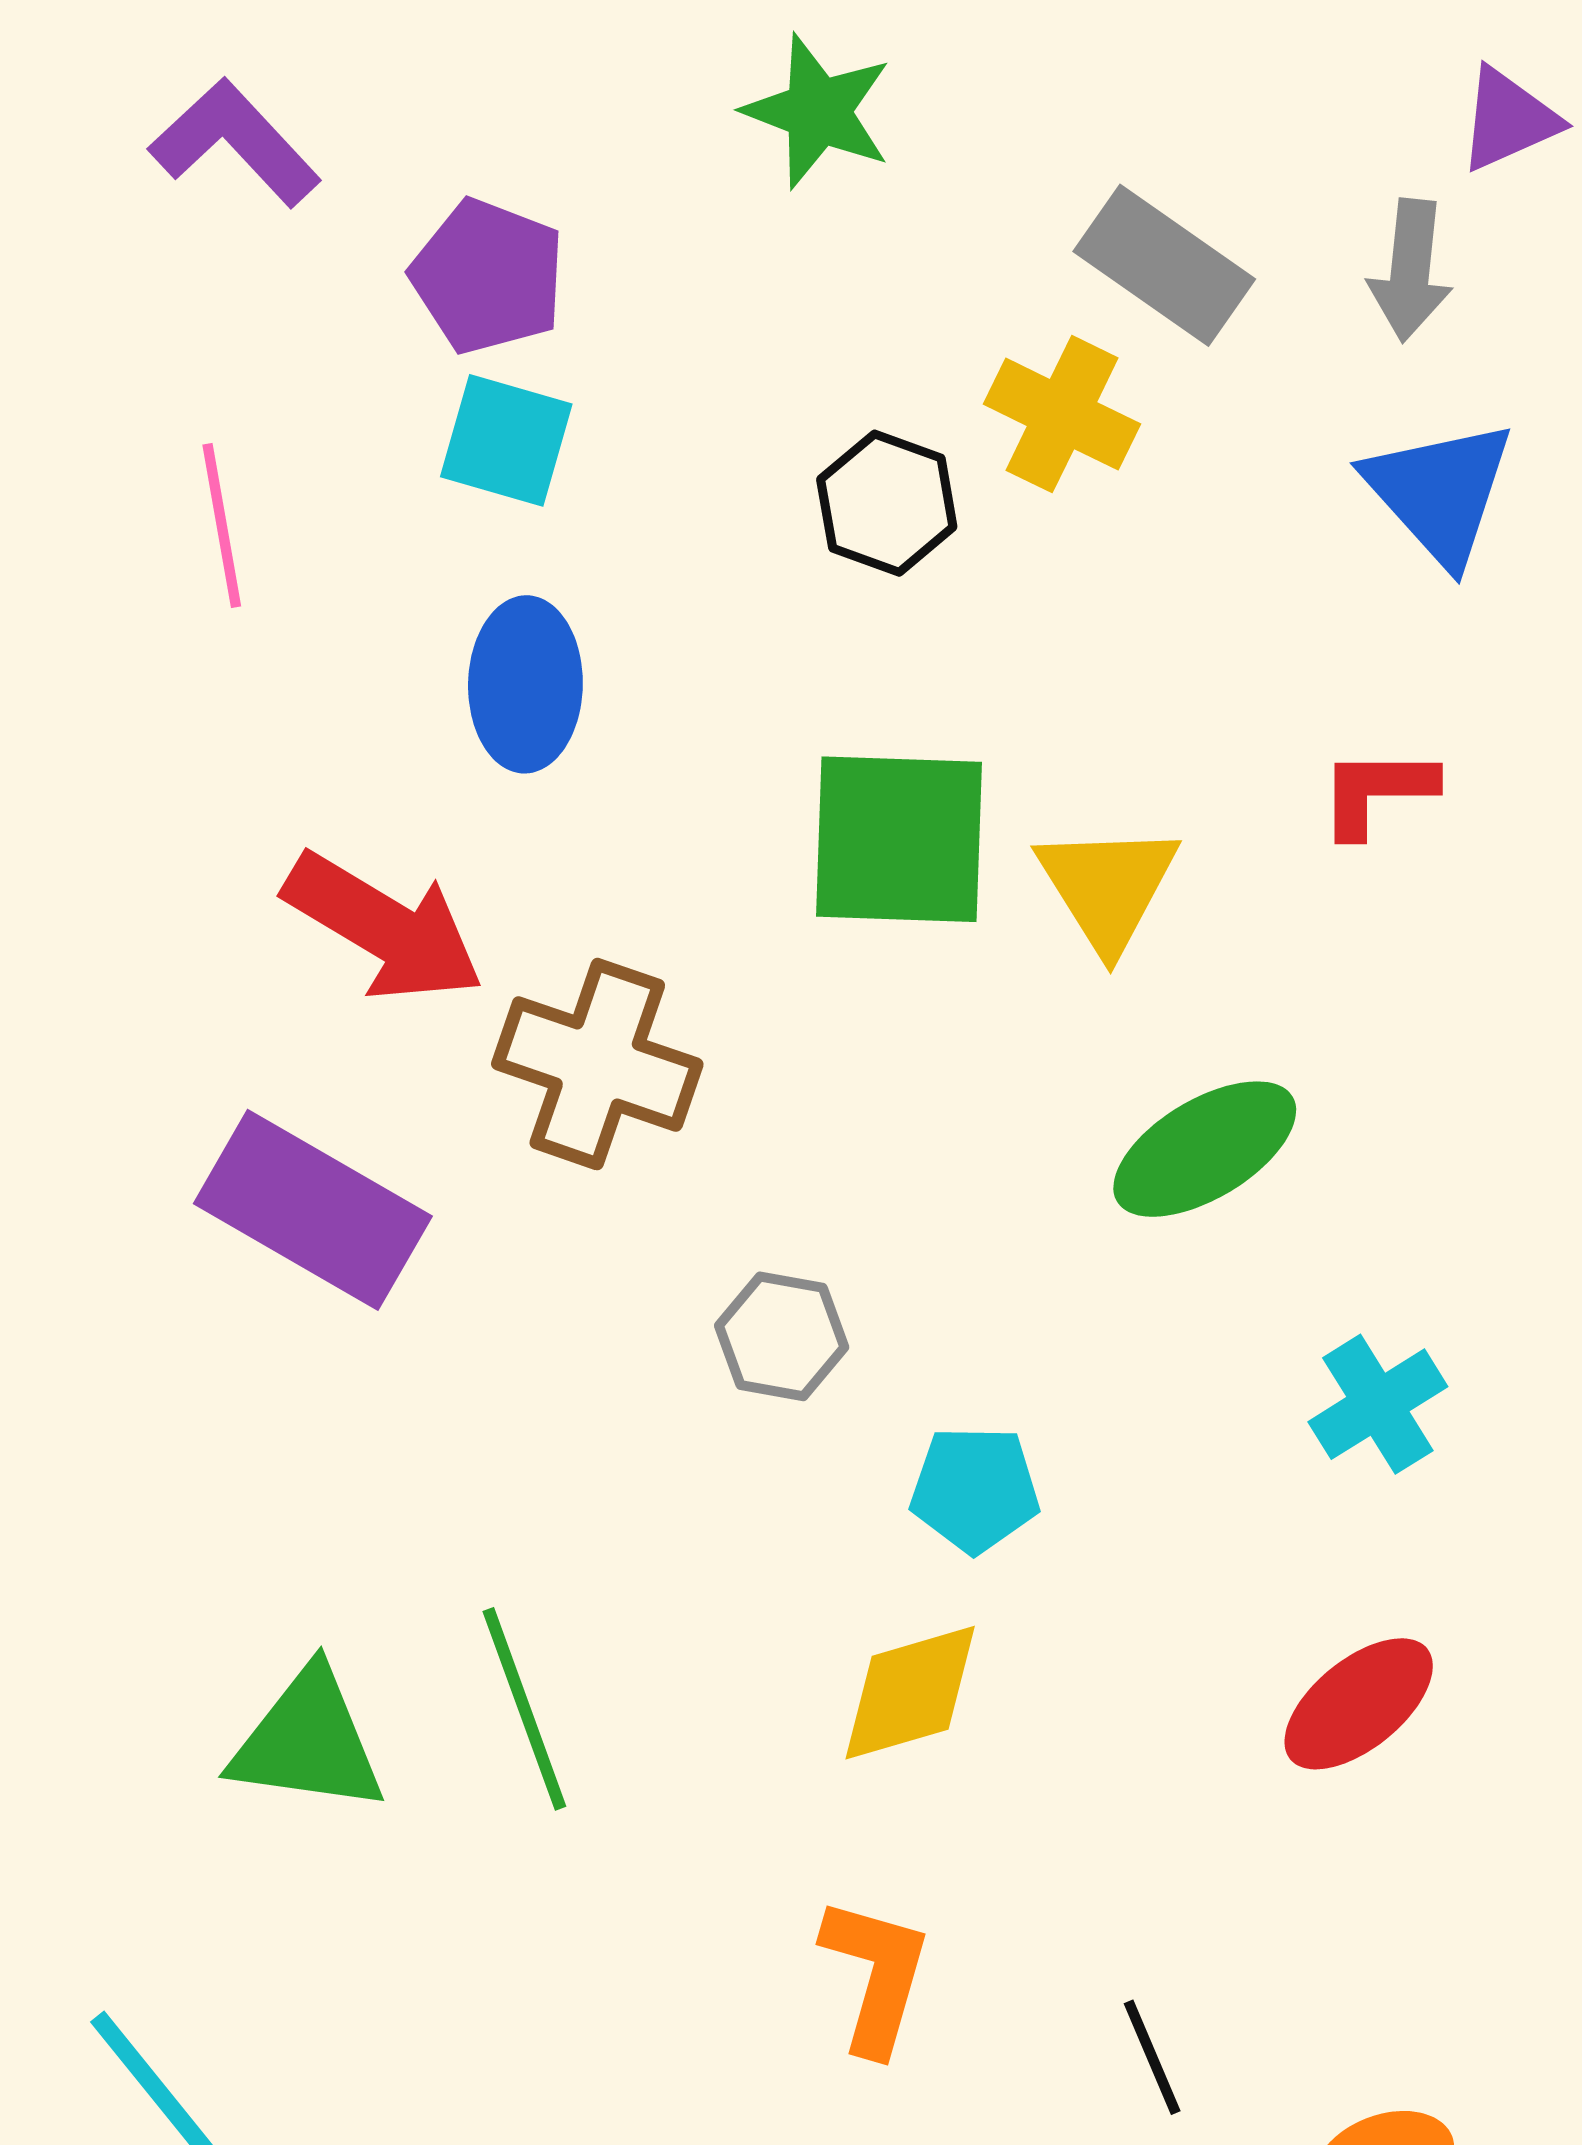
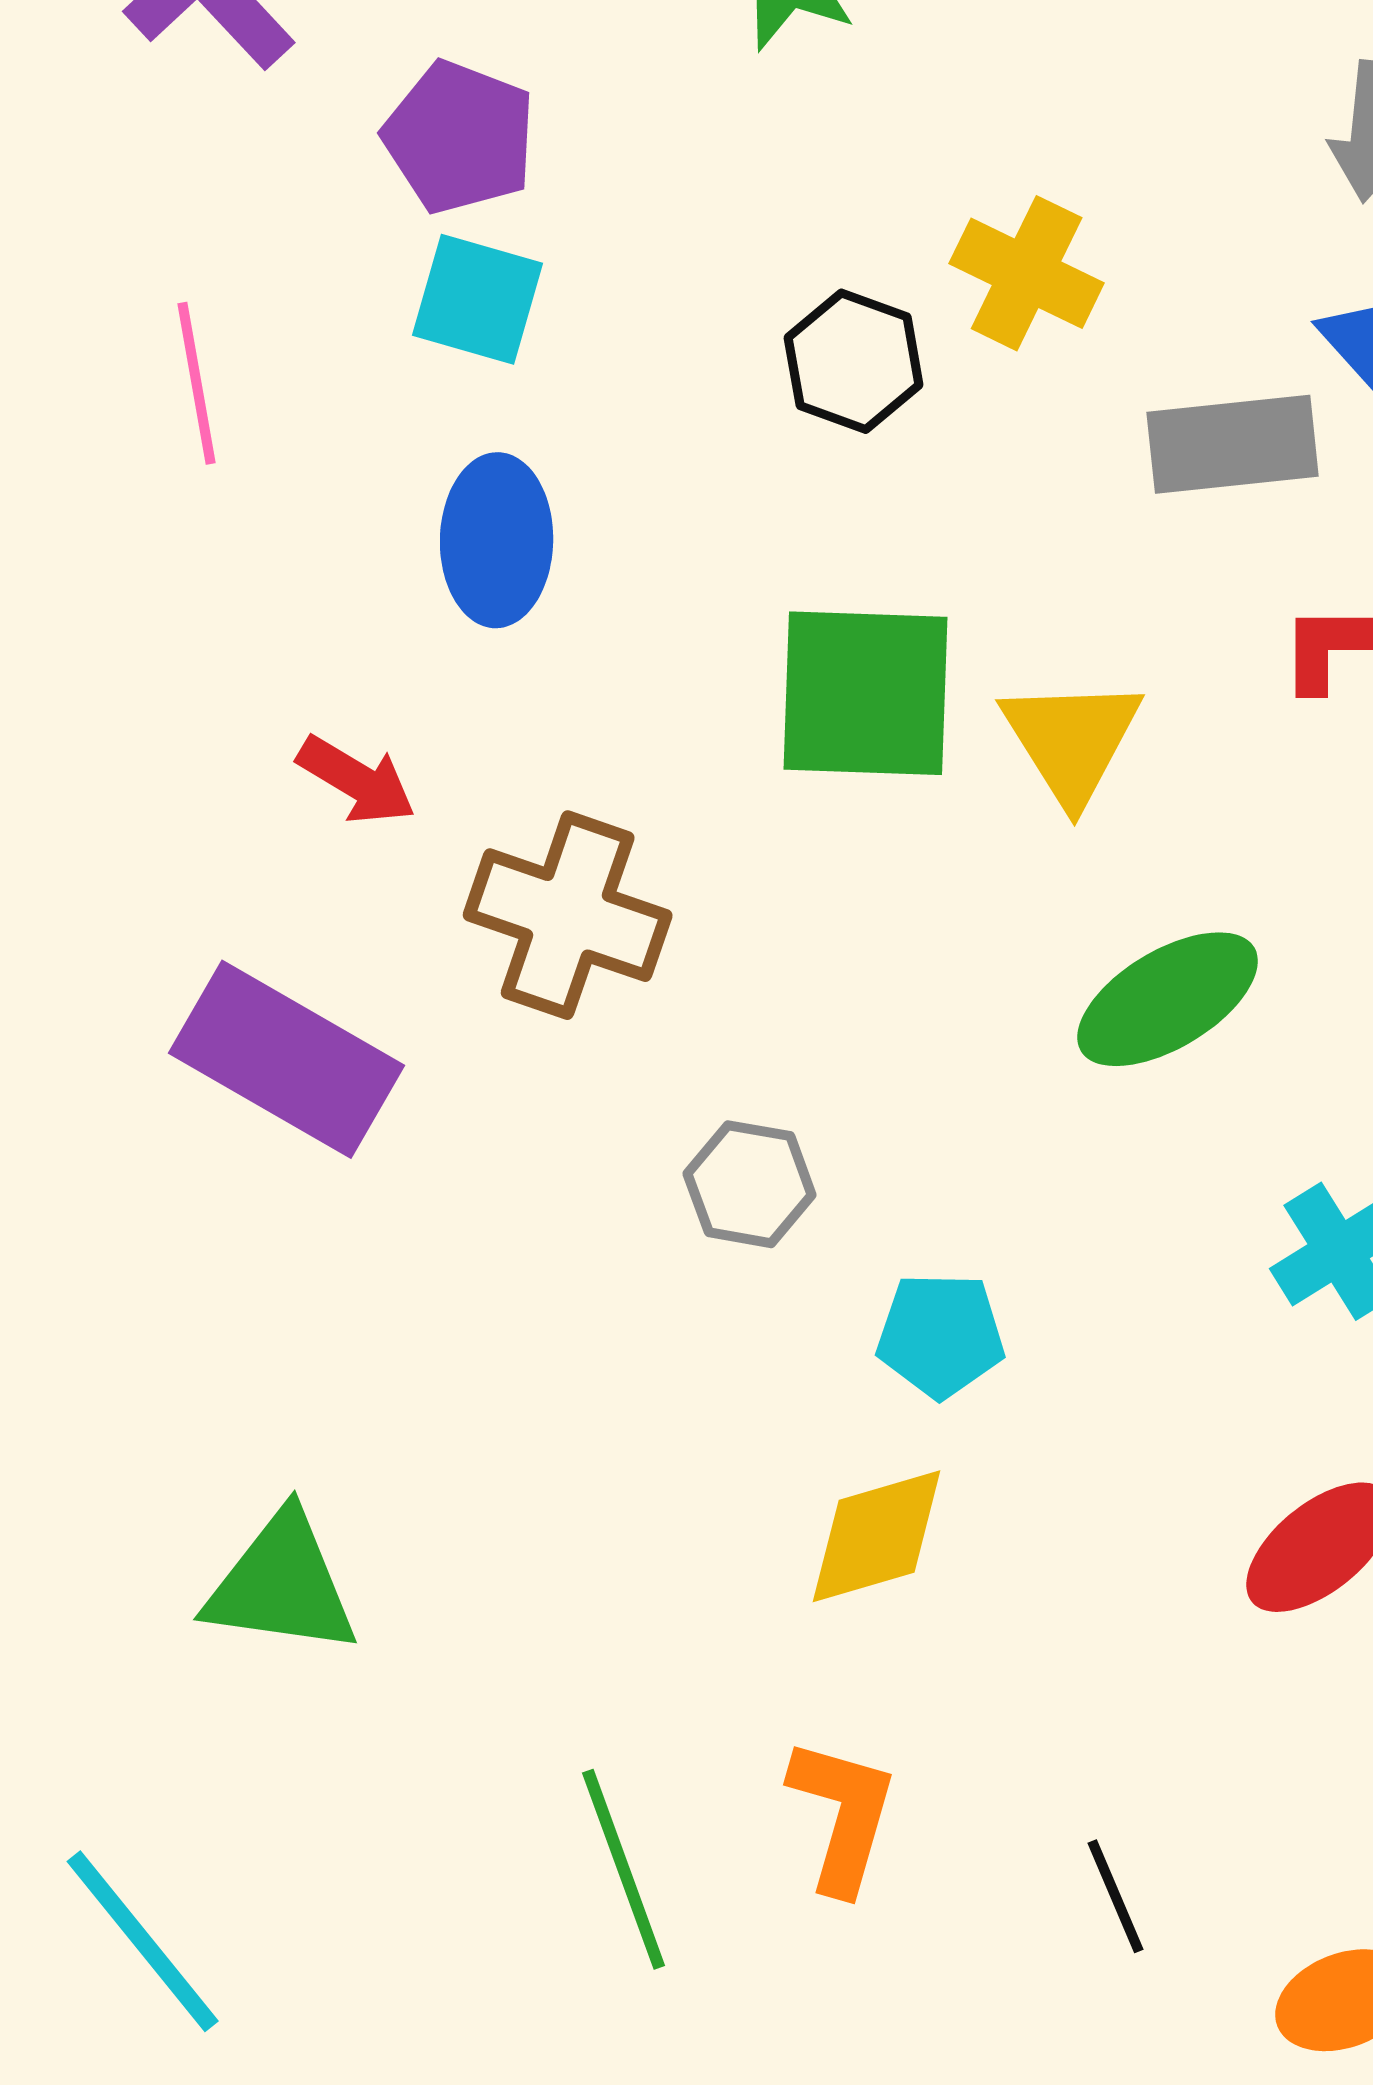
gray rectangle: (1164, 265) -> (1233, 444), moved, turned -41
red arrow: (384, 927) -> (357, 780), size x0.6
green line: (524, 1709) -> (624, 1869), moved

